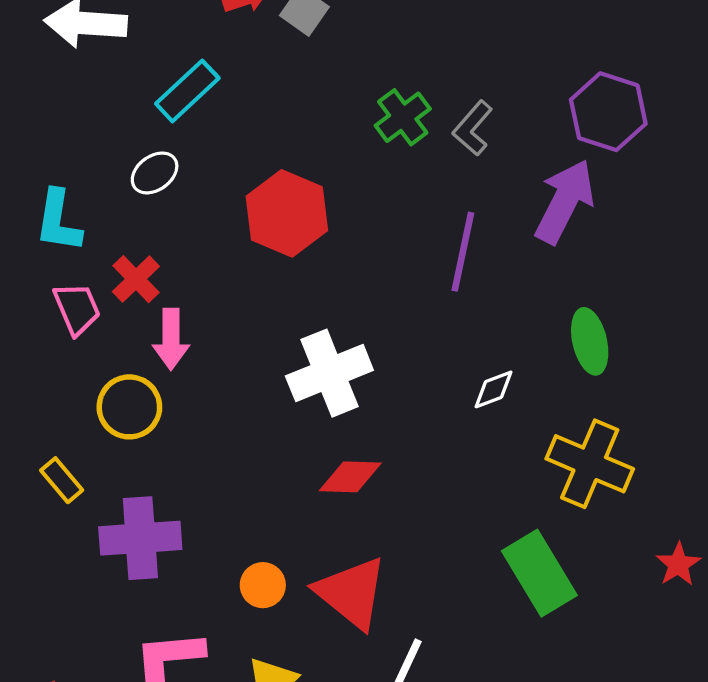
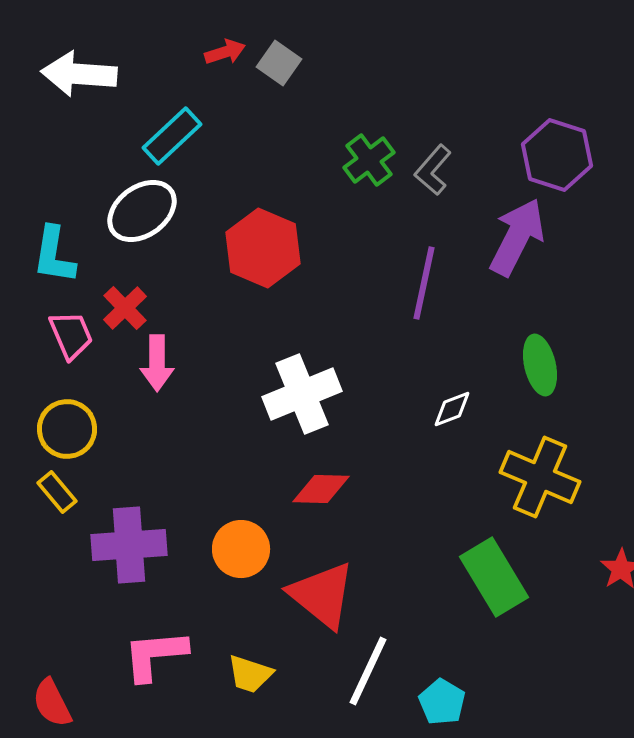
white ellipse: (155, 173) -> (142, 211), size x1.6
yellow circle: (129, 407) -> (67, 429), moved
orange circle: (263, 585) -> (241, 549), moved, size x1.4

